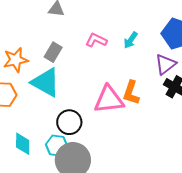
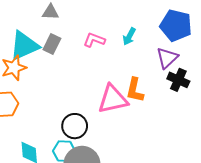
gray rectangle: (53, 52) -> (52, 44), moved
cyan triangle: (46, 82) -> (24, 46), moved, turned -48

